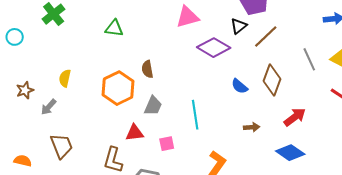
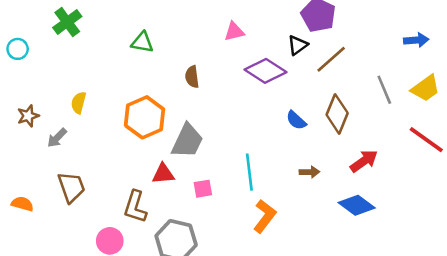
pink triangle: (187, 17) -> (234, 32), size x0.7
brown semicircle: (147, 69) -> (192, 77), moved
gray trapezoid: (153, 106) -> (187, 141), size x1.4
cyan line: (195, 115) -> (249, 172), moved

